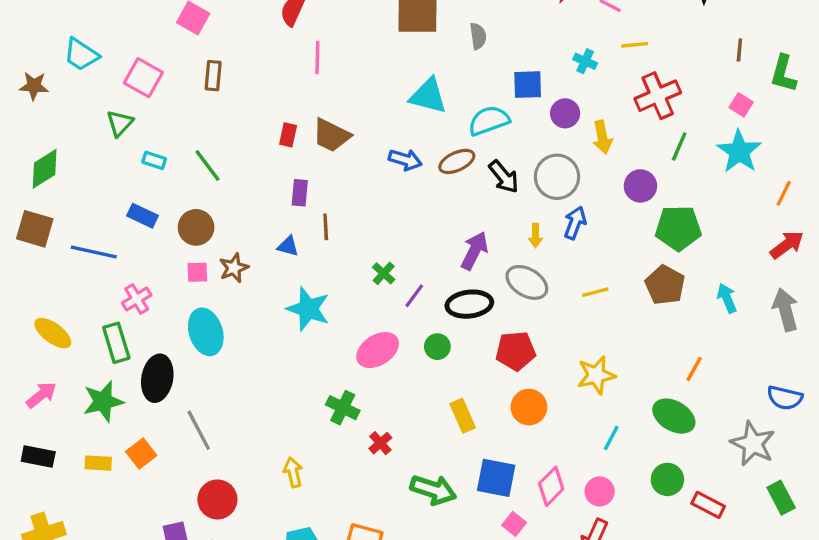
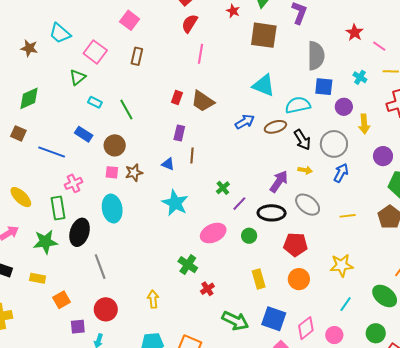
gray semicircle: (478, 36) -> (316, 56), moved, size x1.8
blue arrow: (405, 160) -> (245, 122), turned -54
brown square: (35, 229) -> (18, 133), size x0.7
yellow arrow: (535, 236) -> (305, 170), moved, turned -88
orange square: (141, 453) -> (62, 300), moved

